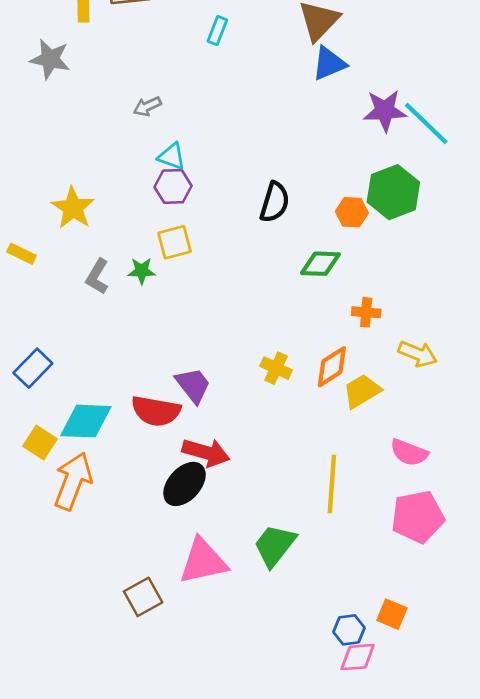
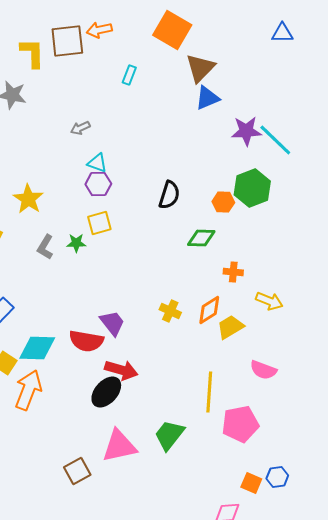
pink pentagon: (418, 517) -> (240, 424), moved
blue hexagon: (349, 630) -> (277, 477), moved

